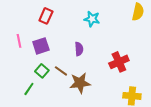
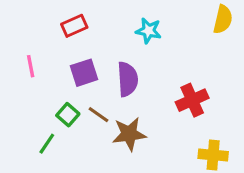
red rectangle: (46, 16) -> (74, 26), turned 42
purple square: (41, 46) -> (84, 73), moved
purple semicircle: (79, 49) -> (128, 79), size x1.5

